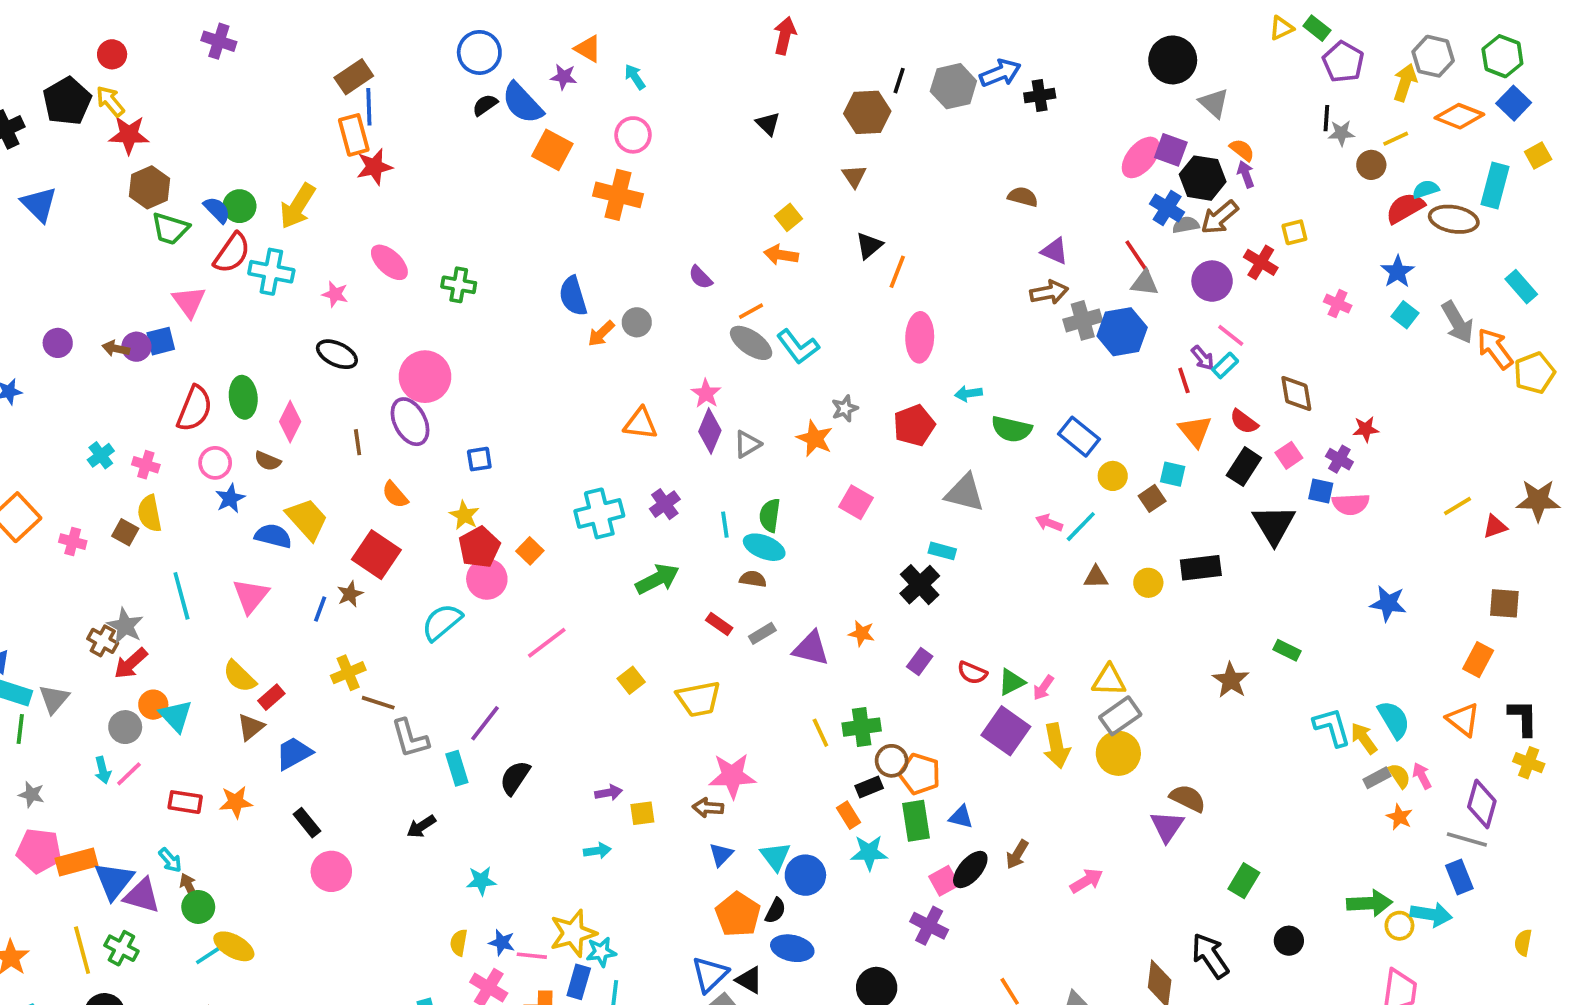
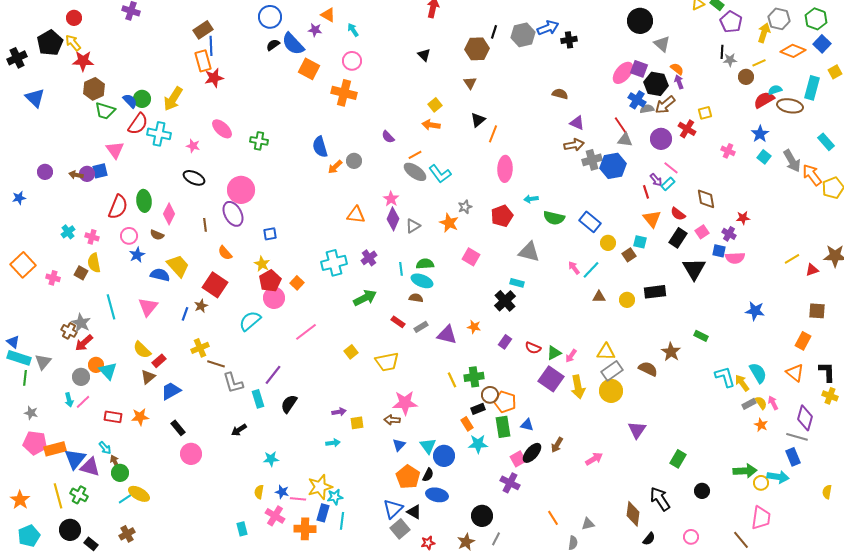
green semicircle: (770, 515) -> (425, 264), turned 78
pink arrow: (1049, 523) -> (574, 268), turned 32
brown semicircle: (1188, 798) -> (648, 369), moved

